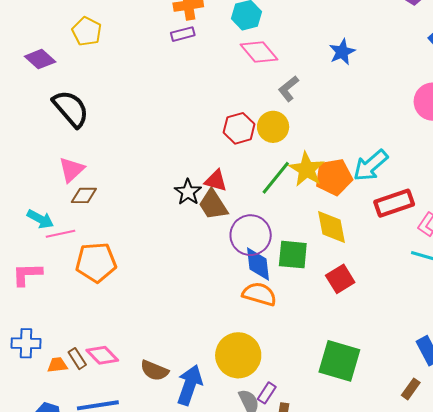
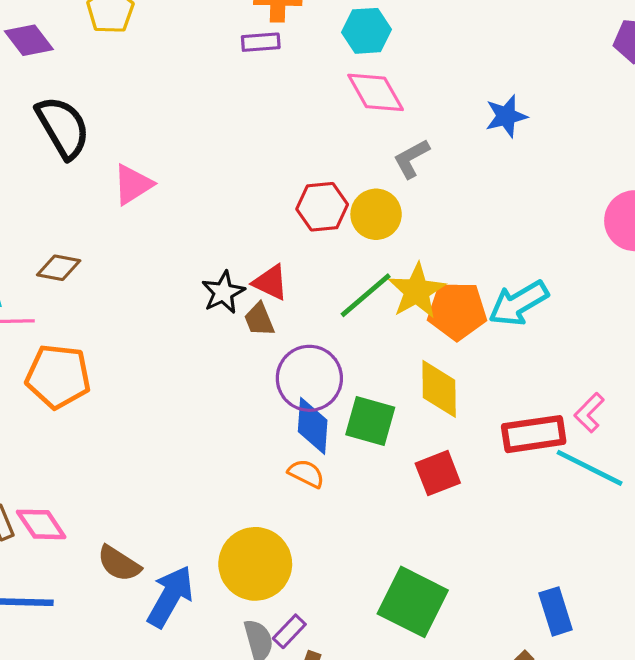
pink triangle: (72, 170) -> (133, 184), moved
red rectangle: (394, 203) -> (534, 434), moved
brown trapezoid: (213, 205) -> (259, 319), size x0.7
orange semicircle: (259, 294) -> (306, 474), size x0.7

